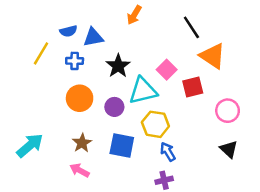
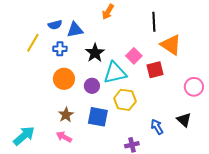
black line: (191, 27) -> (154, 22), turned 30
pink circle: (228, 111) -> (194, 87), moved
cyan arrow: (30, 145) -> (24, 136), moved
blue arrow: (168, 152) -> (157, 127), moved

